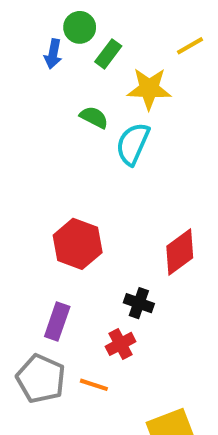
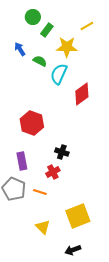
blue arrow: (53, 54) -> (20, 49), moved, turned 136
red diamond: (180, 252) -> (82, 94), moved
purple rectangle: (57, 322) -> (22, 161), turned -30

